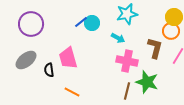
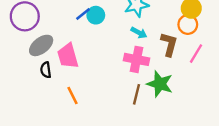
cyan arrow: (118, 38) -> (139, 33), moved
gray ellipse: (26, 60) -> (41, 45), moved
orange line: (72, 92) -> (73, 96), turned 35

